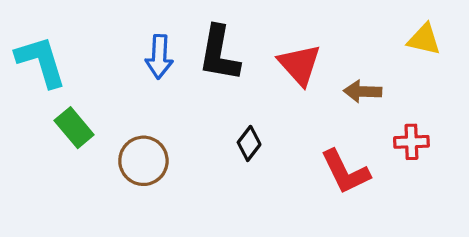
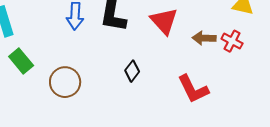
red cross: (411, 142) -> (232, 41), moved, turned 30

